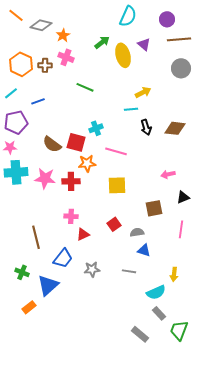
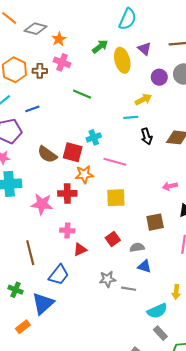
purple circle: (167, 19) -> (159, 77), moved
pink star: (45, 178) -> (42, 204), moved
gray star: (92, 269) -> (107, 279), moved

